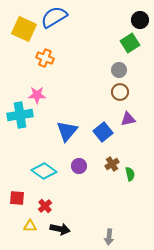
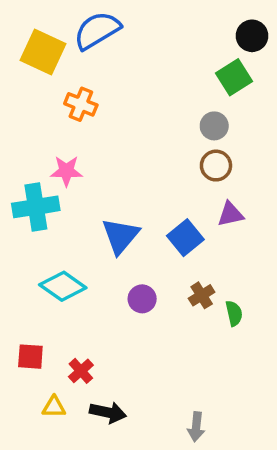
cyan diamond: (44, 171) -> (63, 286), moved

